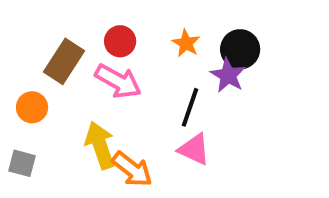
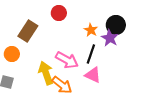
red circle: (120, 41) -> (59, 13), moved
orange star: (186, 43) -> (91, 30), moved
pink arrow: (118, 81) -> (67, 60), moved

